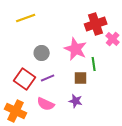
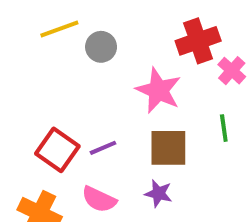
gray circle: (42, 53) -> (101, 47), moved
green line: (94, 64) -> (224, 128), moved
brown square: (81, 78) -> (168, 148), size x1.5

